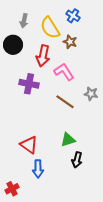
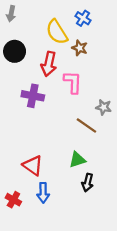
gray arrow: (24, 21) -> (11, 14), moved
pink L-shape: (64, 72) -> (73, 82), turned 35
brown line: (65, 102) -> (86, 126), moved
red cross: (12, 189) -> (13, 200), moved, turned -32

